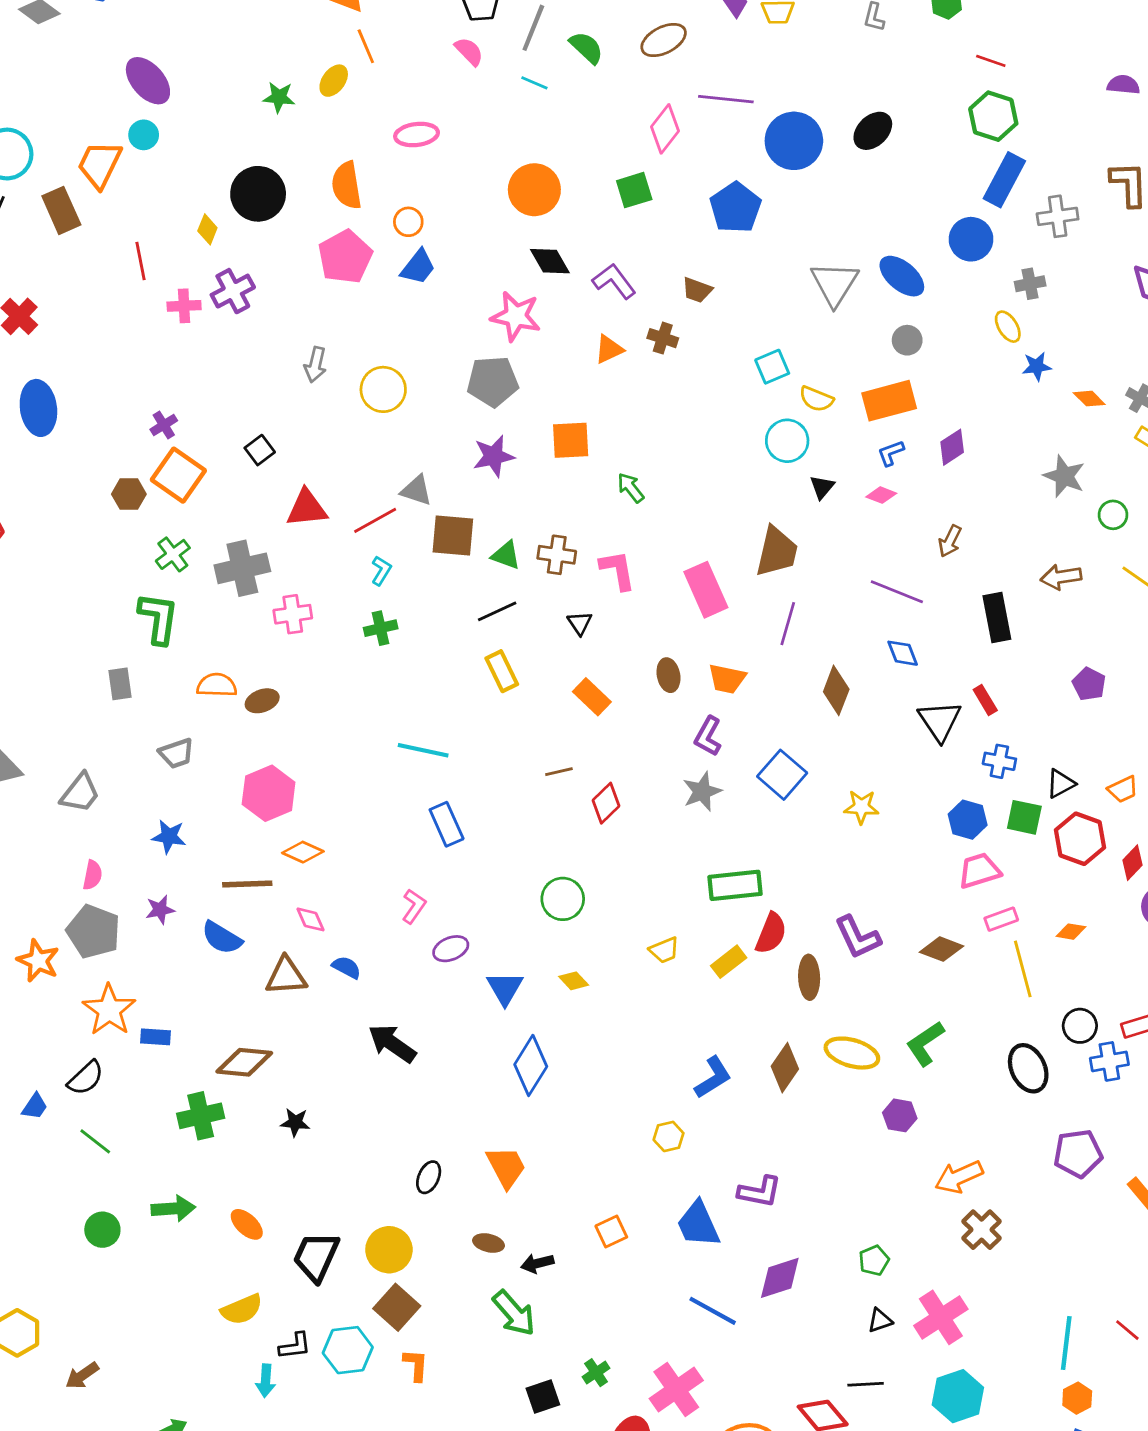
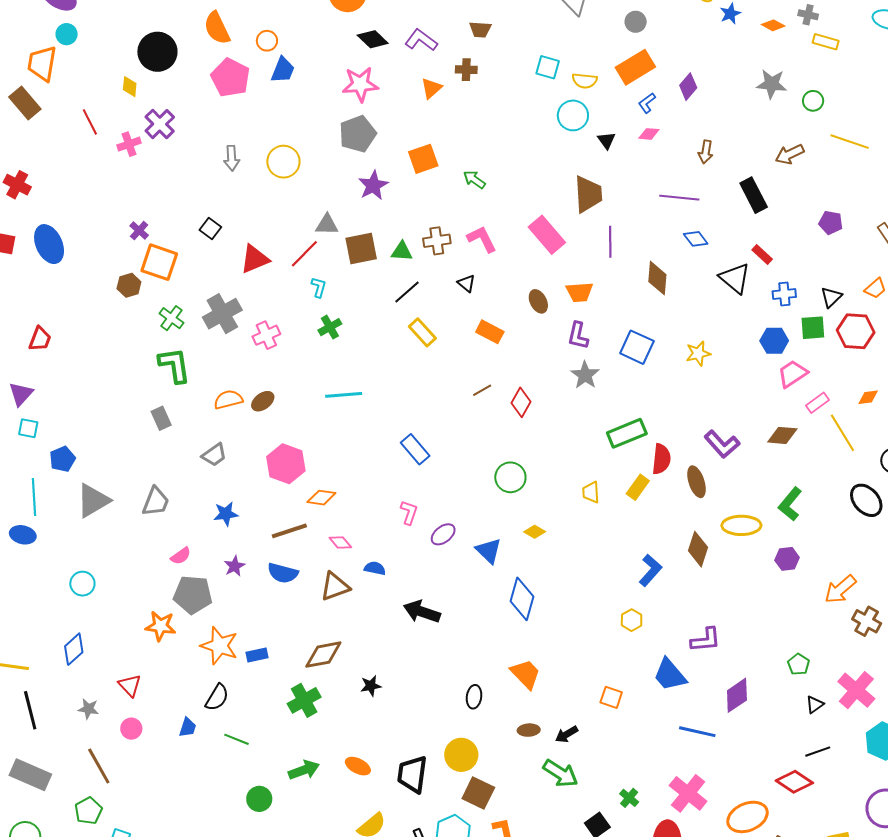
cyan square: (772, 367) -> (548, 67), turned -35
cyan line: (423, 750) -> (344, 395), moved
pink semicircle: (92, 875) -> (181, 556), turned 60
yellow trapezoid: (664, 950) -> (591, 492), turned 125
orange square: (611, 1231) -> (611, 697), turned -30

